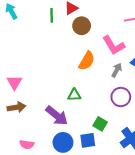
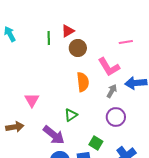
orange semicircle: (87, 61) -> (83, 82), turned -36
pink triangle: (14, 83) -> (32, 100), moved
green triangle: (74, 95) -> (71, 115), turned -32

